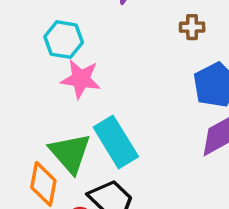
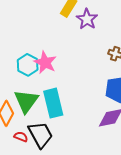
cyan hexagon: (64, 40) -> (28, 65), moved

